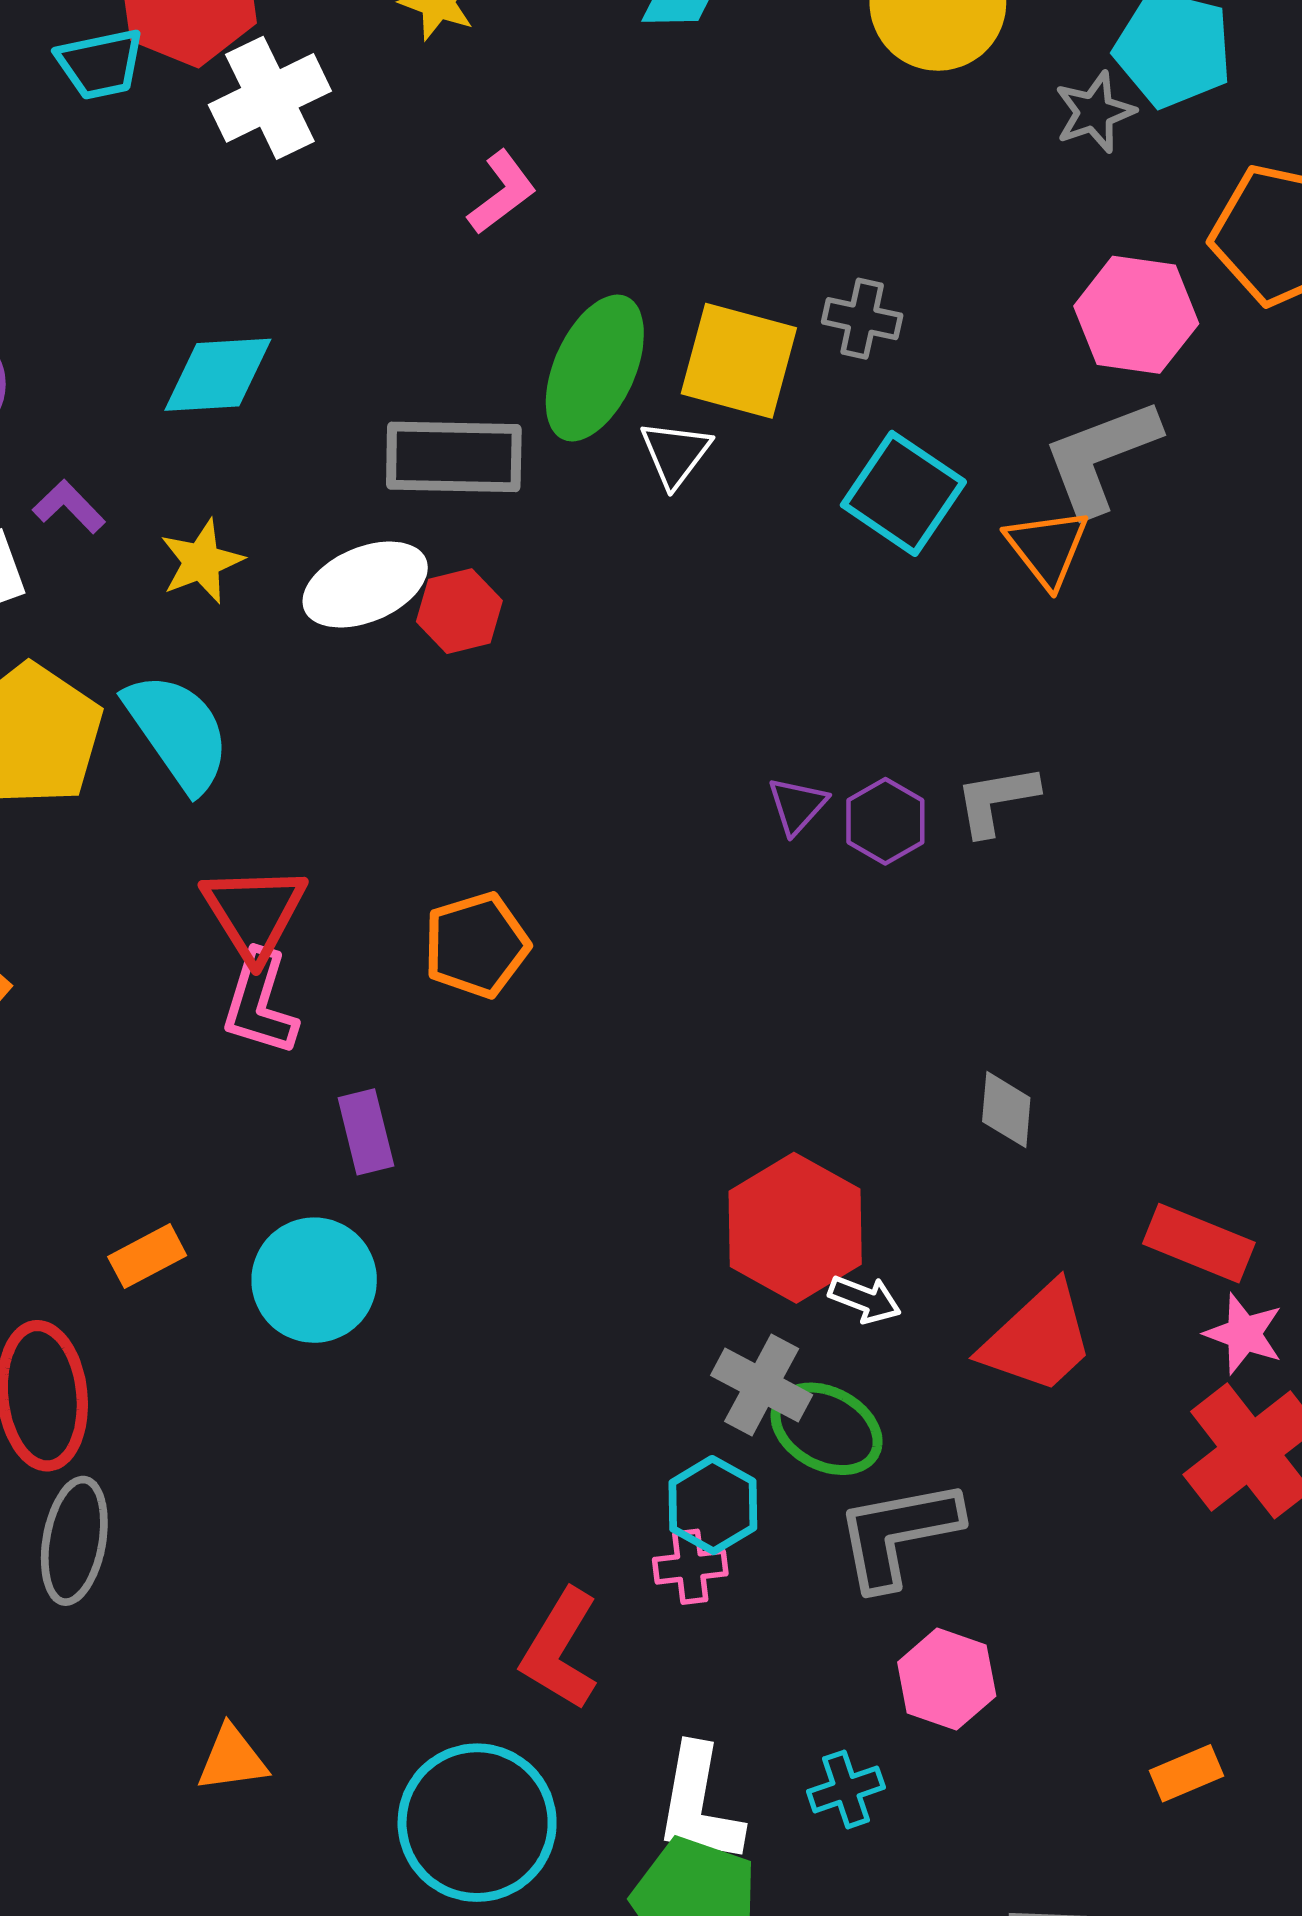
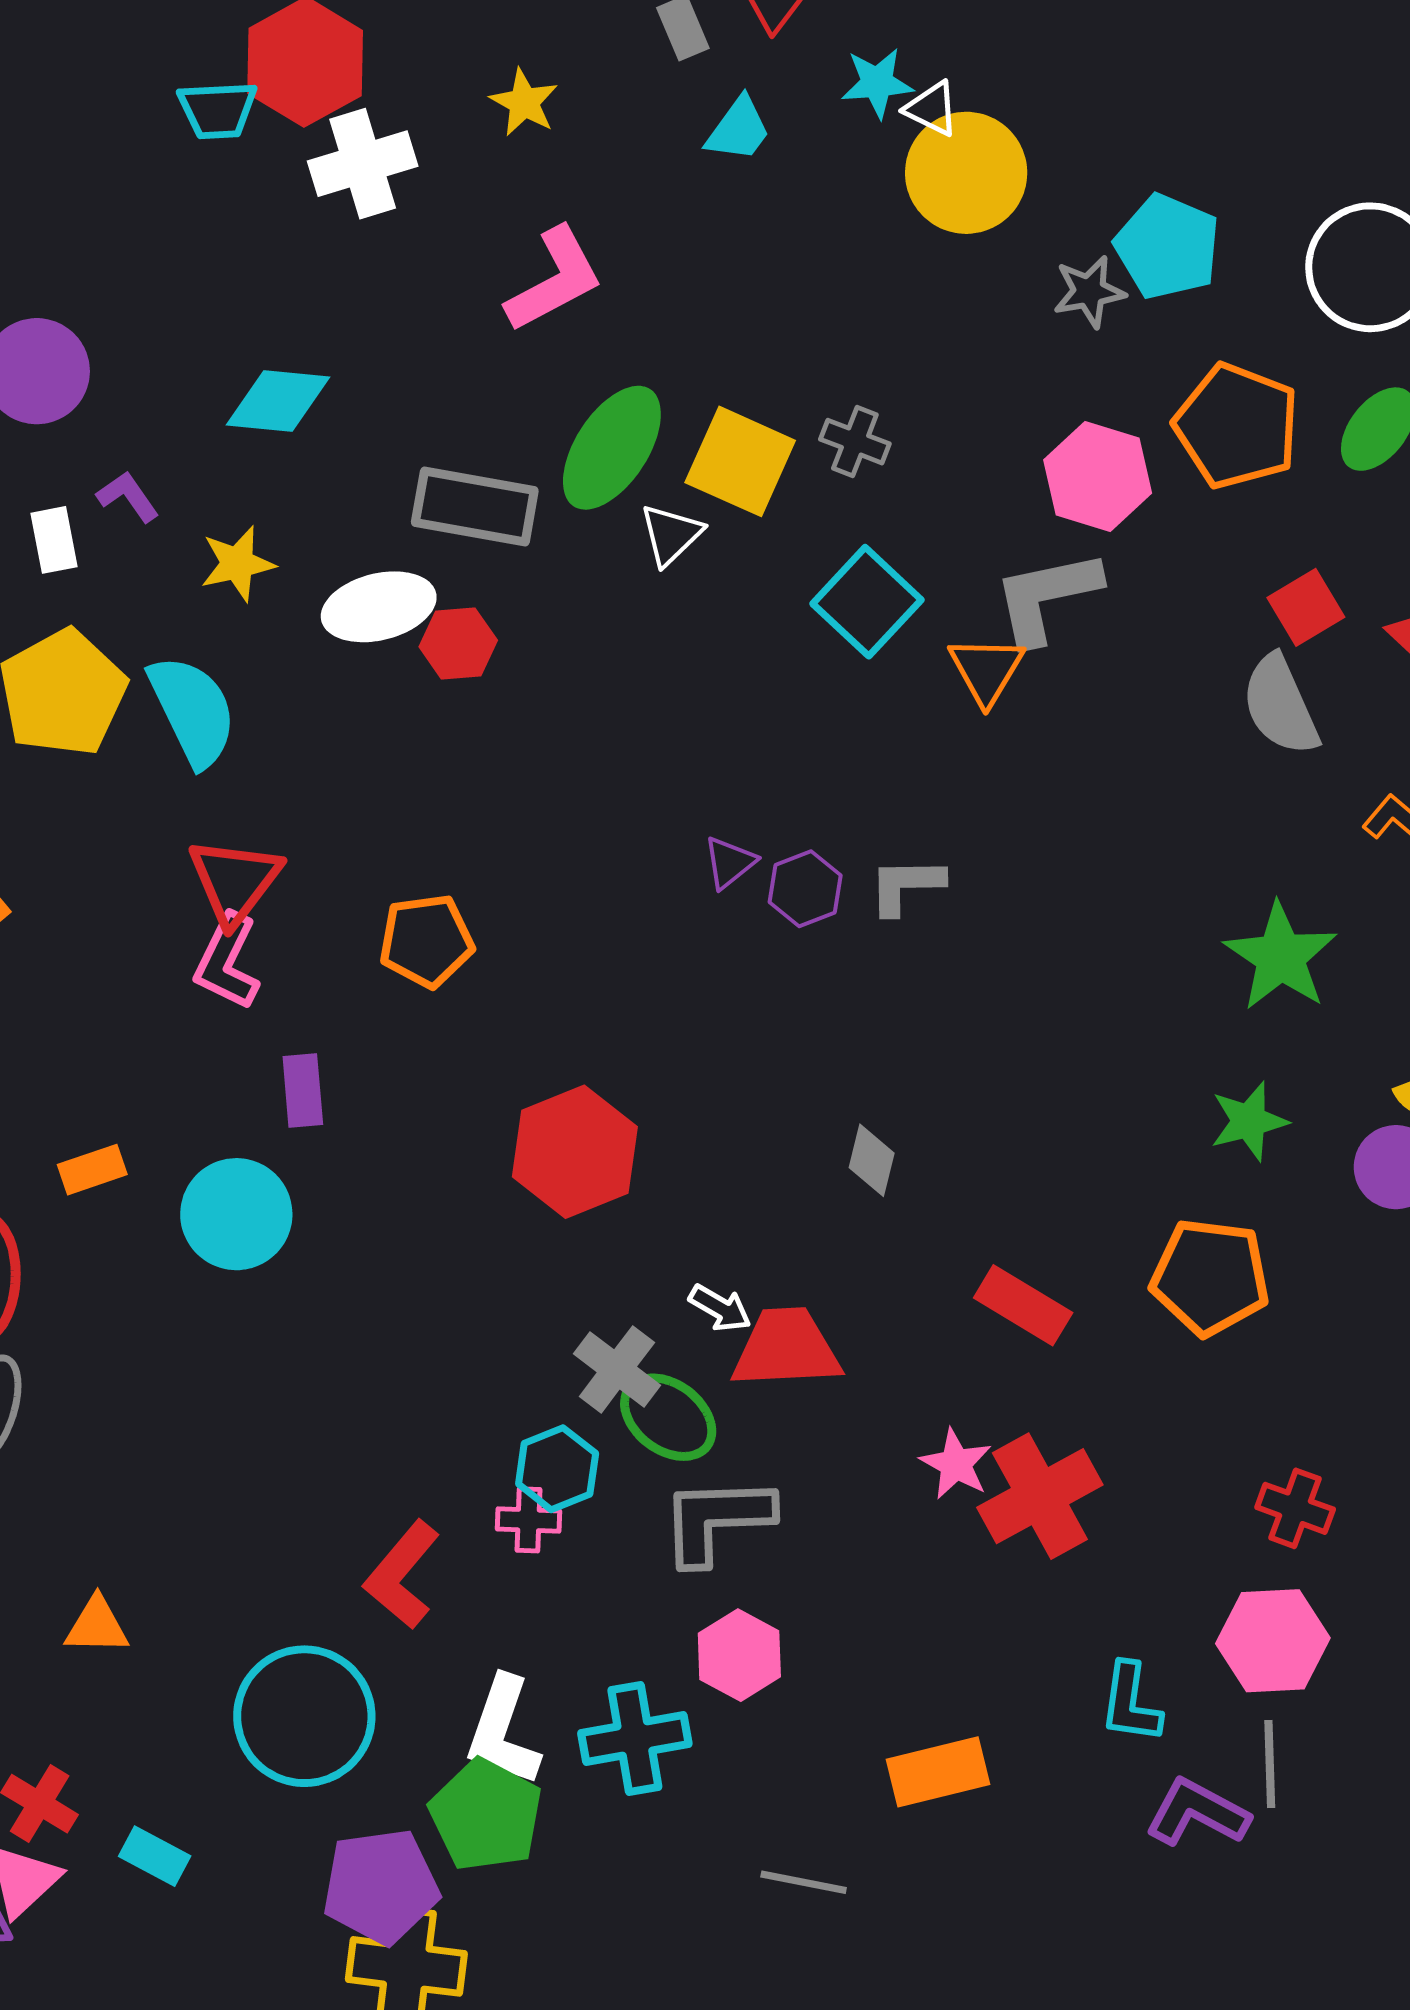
pink L-shape: (502, 192) -> (554, 280), size x1.5
red hexagon: (795, 1228) -> (575, 1152), moved
pink star: (1244, 1334) -> (956, 1464), moved
red trapezoid: (1038, 1339) -> (786, 1348), moved, turned -149
orange rectangle: (1187, 1773) -> (938, 1772), size x1.6
cyan cross: (846, 1789) -> (635, 1738), size x1.6

